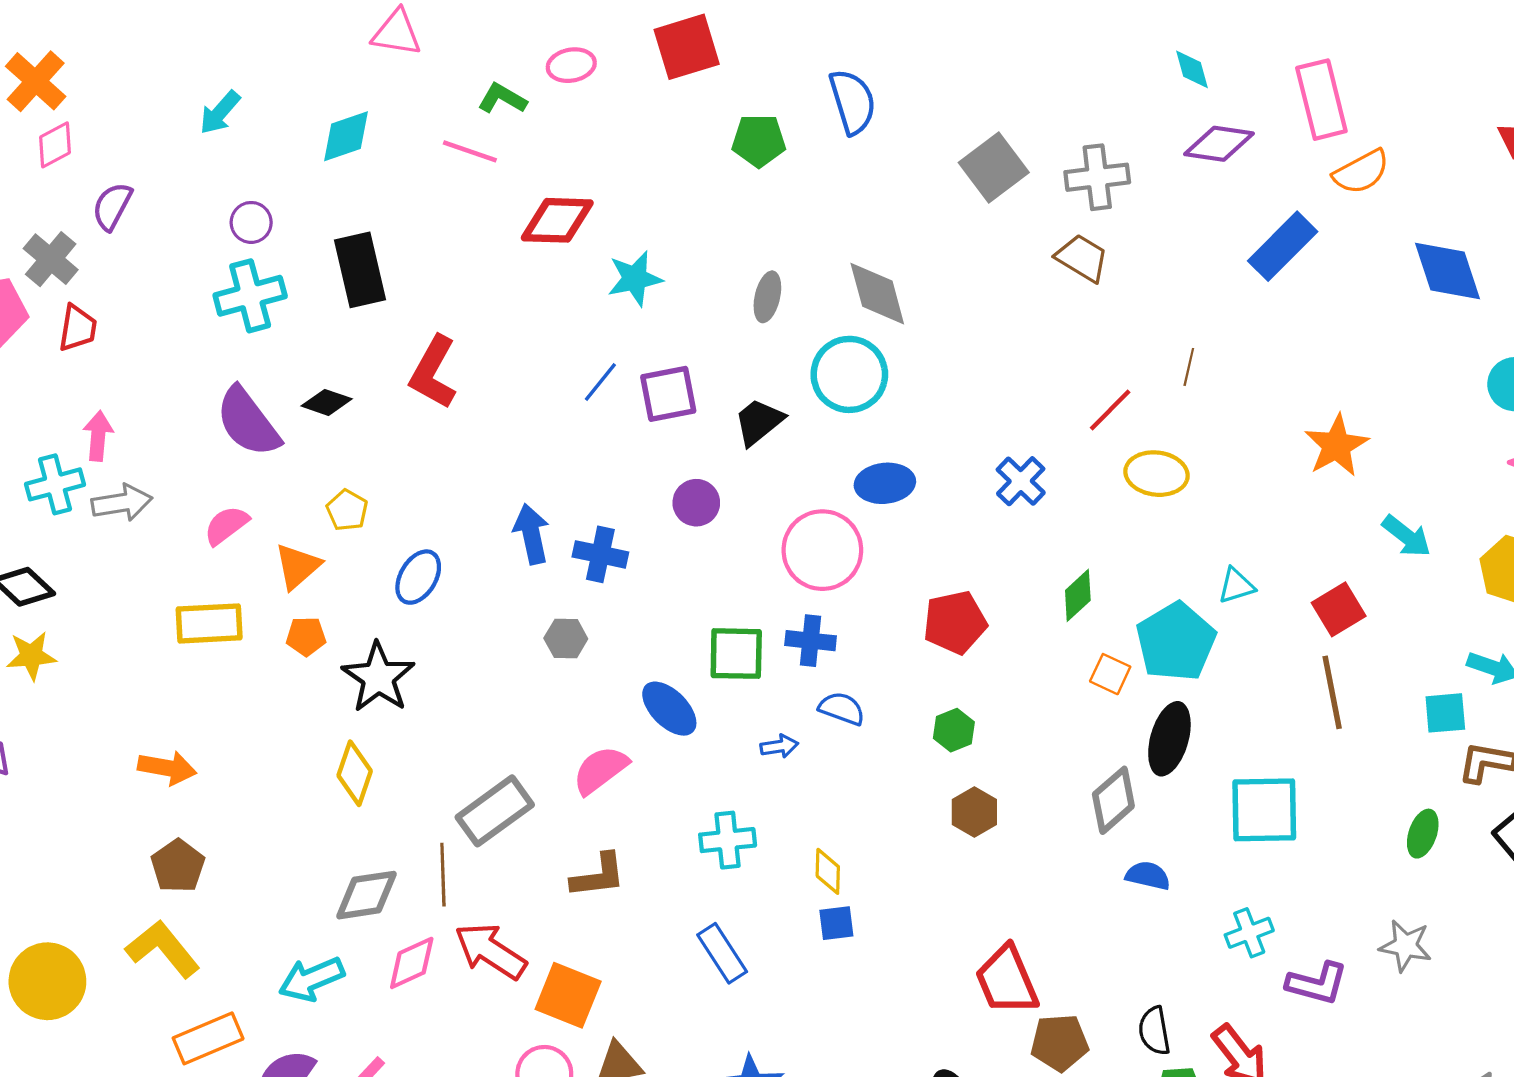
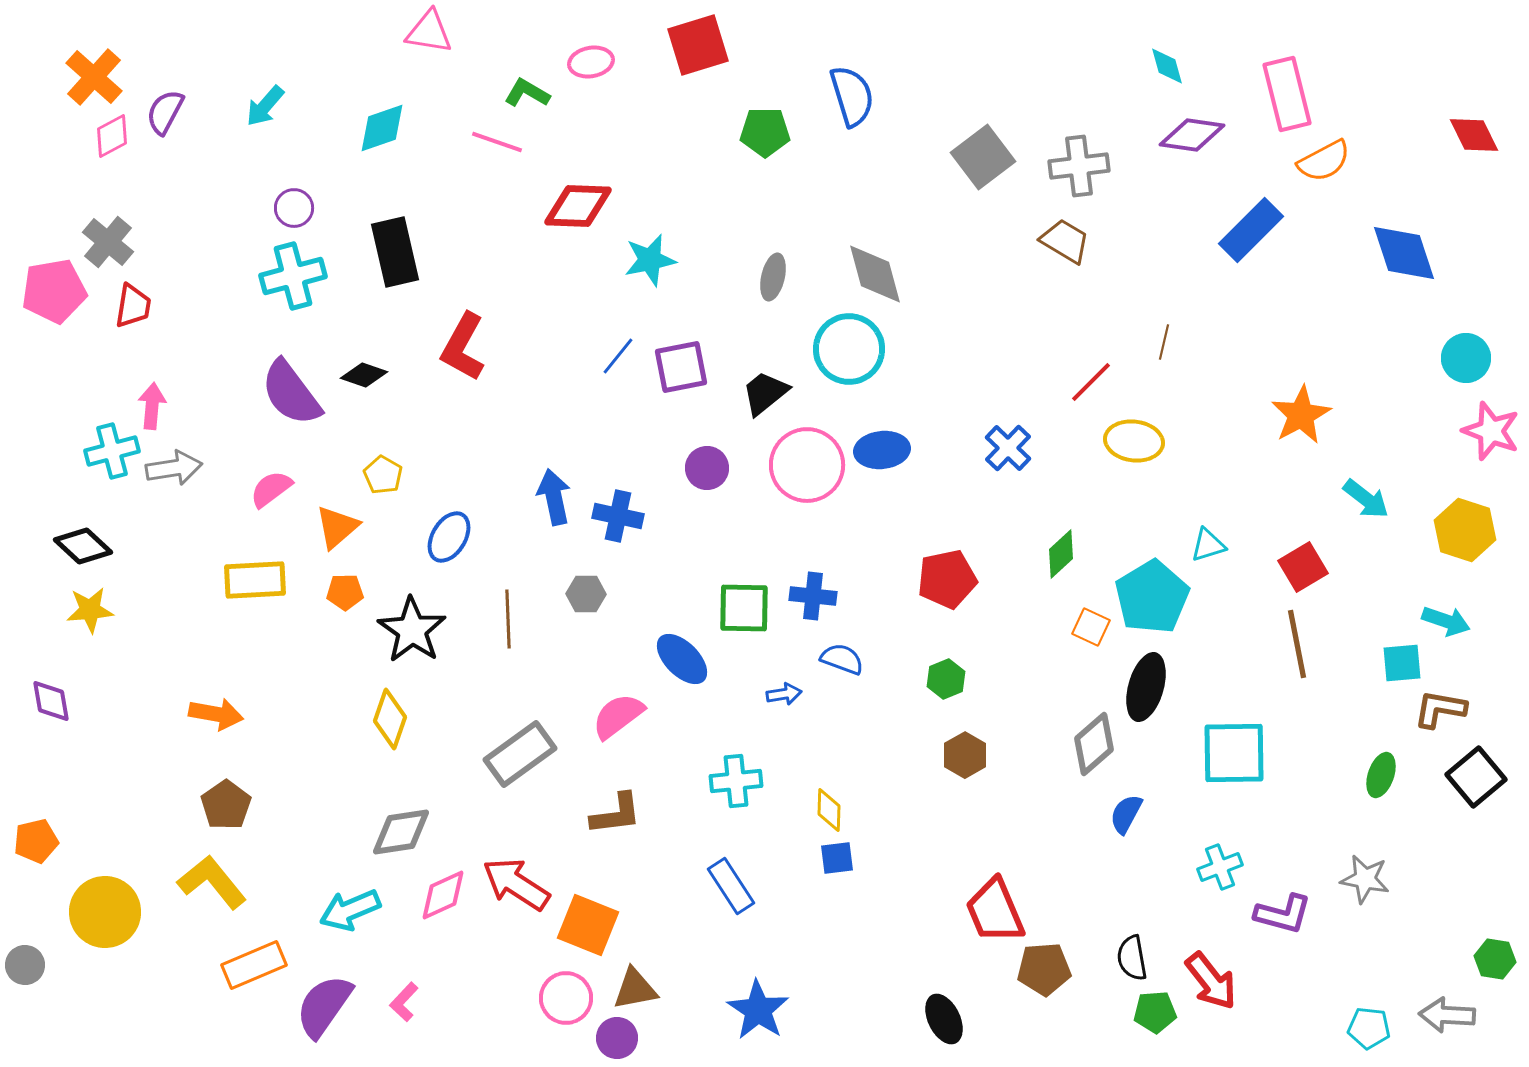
purple semicircle: (112, 206) -> (165, 112), moved
pink circle: (822, 550) -> (807, 465), moved
brown line: (443, 875) -> (508, 619), moved
blue semicircle: (1148, 876) -> (1126, 814), turned -75

